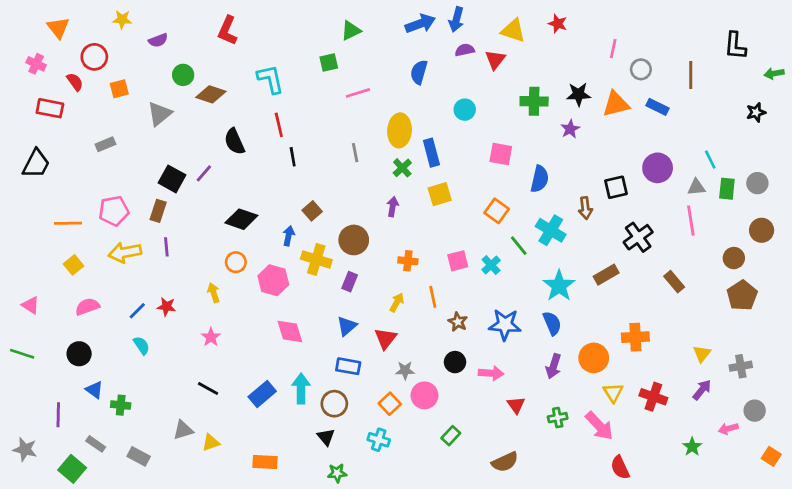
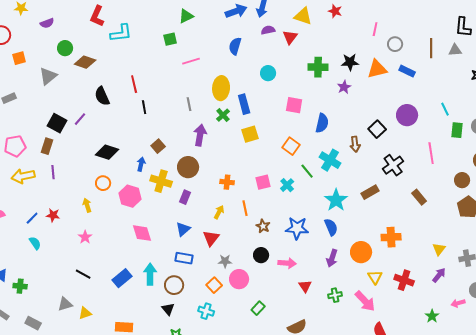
cyan L-shape: (271, 79) -> (121, 33), moved, turned 95
black square: (616, 187) -> (377, 129), turned -30
gray triangle: (696, 187) -> (455, 50), moved
purple arrow: (393, 207) -> (200, 135), moved, size x1.5

